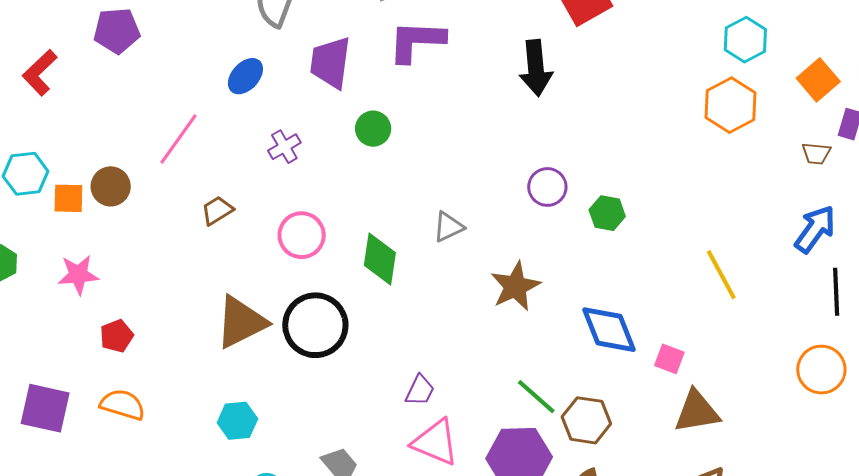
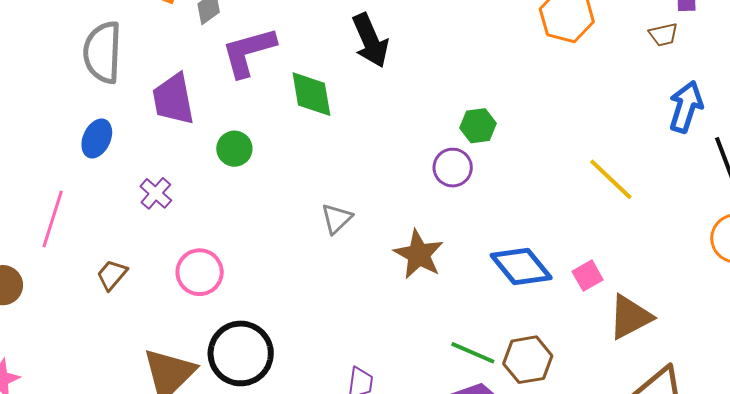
purple circle: (547, 187) -> (453, 168), moved
green hexagon: (607, 213) -> (478, 126), moved
green diamond: (380, 259) -> (311, 94), moved
pink square: (669, 359) -> (588, 276), turned -32

